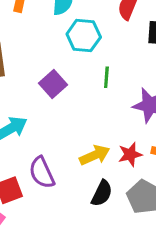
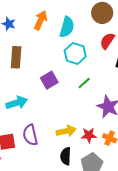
green line: (106, 77) -> (84, 83), turned 32
black semicircle: (102, 193) -> (66, 156), turned 144

